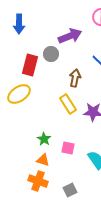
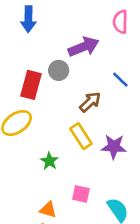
blue arrow: (19, 24) -> (28, 19), moved
brown arrow: (75, 78) -> (90, 102), turned 36
green star: (44, 139) -> (49, 161), moved

